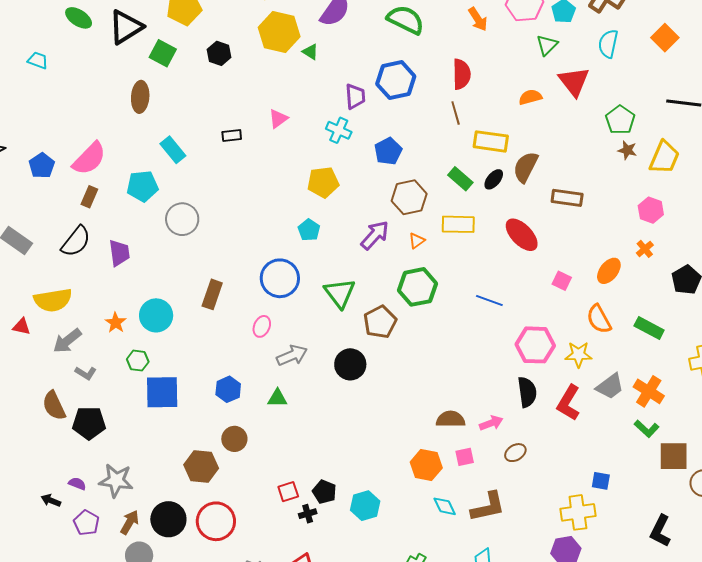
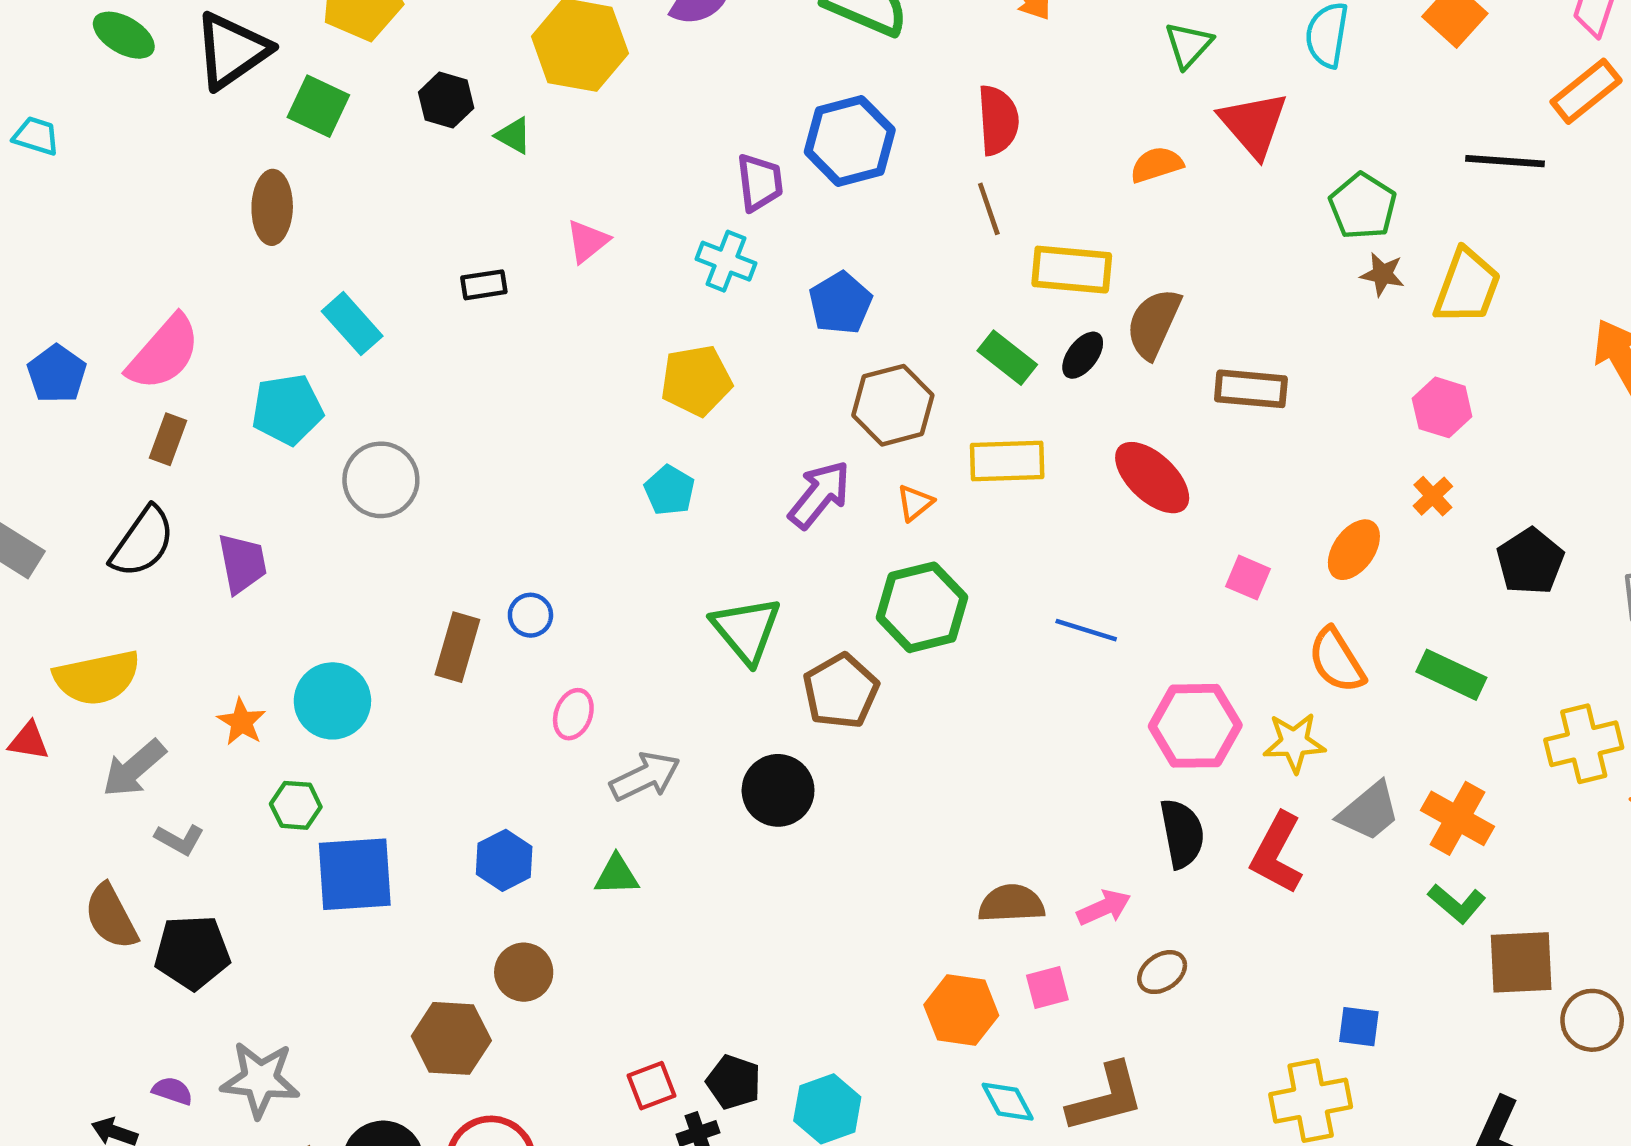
green triangle: (310, 52) -> (514, 136), moved
blue circle: (280, 278) -> (530, 615), moved, size x0.5

